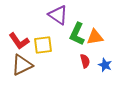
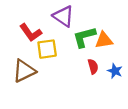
green L-shape: (77, 34) -> (84, 37), turned 50
red L-shape: (19, 41) -> (31, 33), moved

